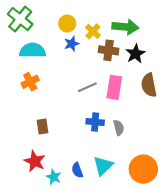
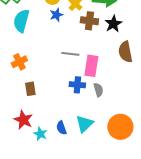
cyan semicircle: (32, 50) -> (21, 21), turned -75
orange cross: (30, 82) -> (19, 62), moved
gray line: (87, 87) -> (70, 54), turned 30
pink rectangle: (114, 87) -> (91, 66), moved

